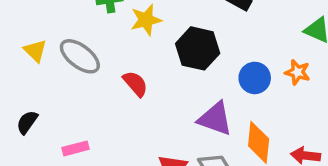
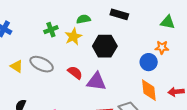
blue circle: (255, 78) -> (149, 62), moved
purple triangle: (215, 119) -> (96, 82), moved

